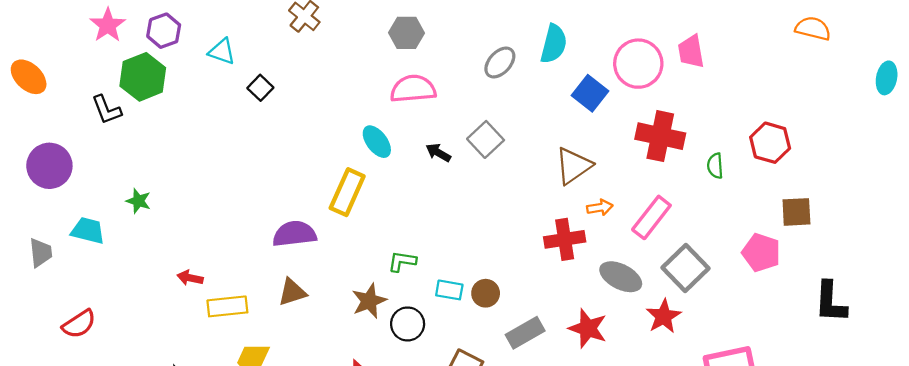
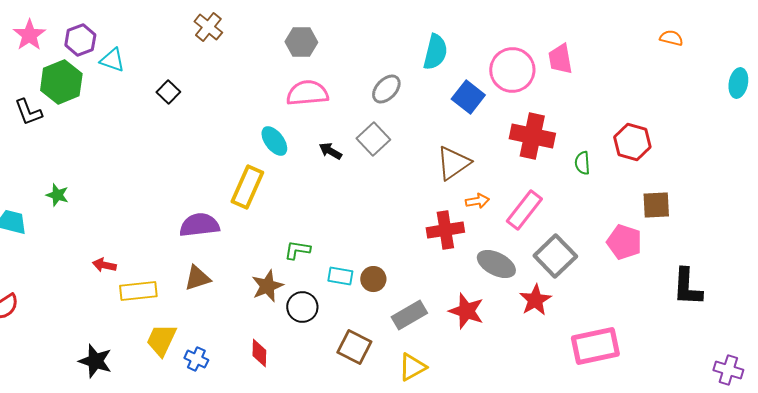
orange semicircle: (813, 28) -> (671, 38), size x0.7
cyan triangle: (222, 52) -> (112, 60), moved
gray ellipse: (500, 63) -> (386, 89), moved

